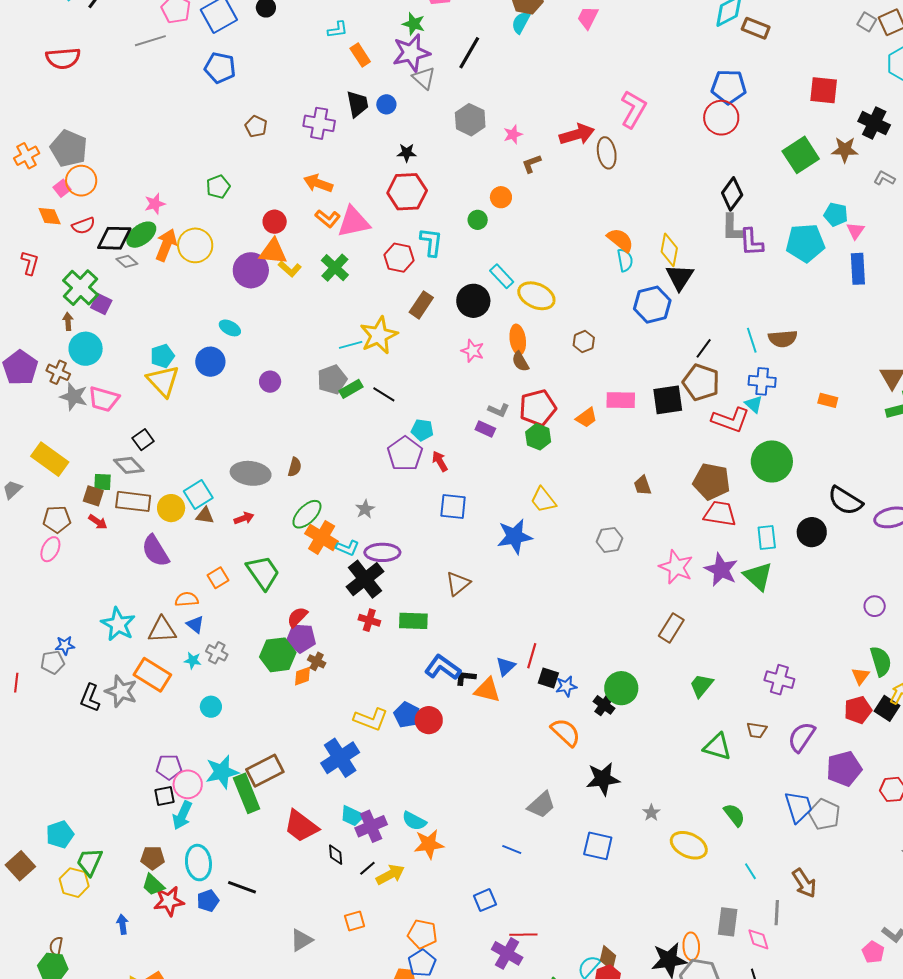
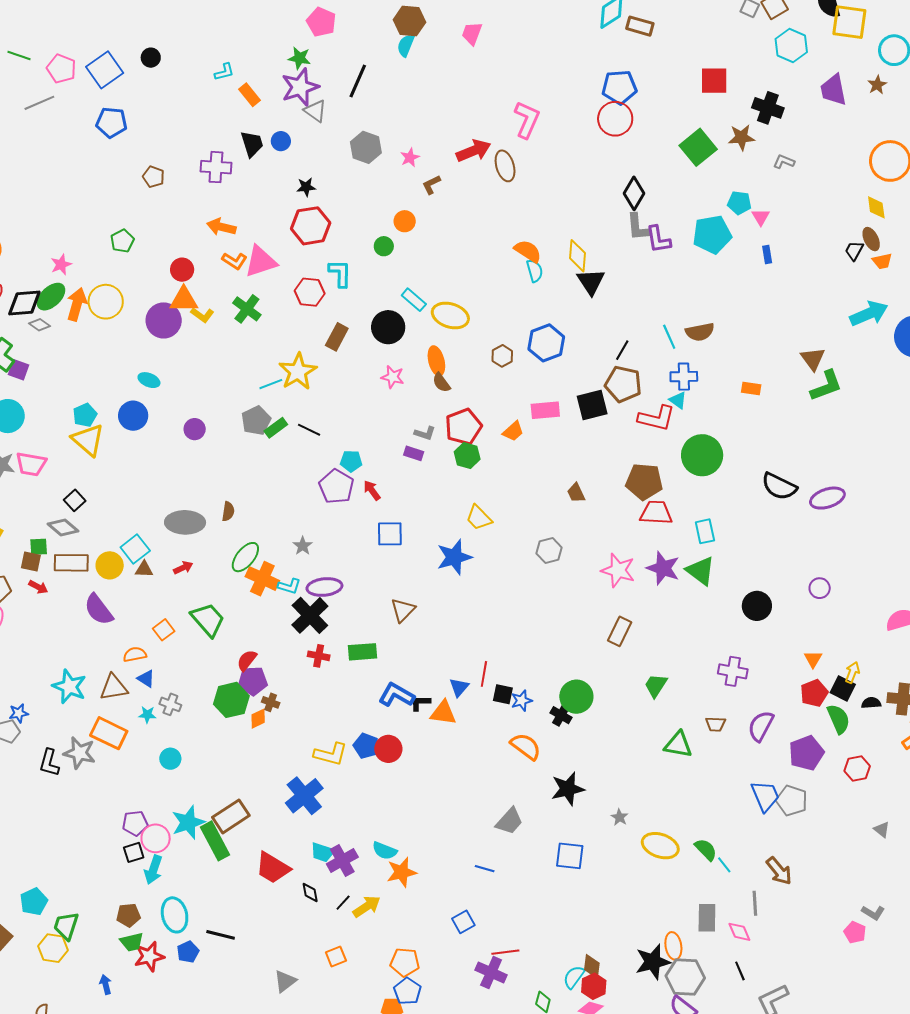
blue rectangle: (858, 269) -> (767, 255), size x0.6
blue hexagon: (652, 305) -> (546, 343), moved
black circle: (812, 532) -> (757, 606), moved
green semicircle: (881, 661) -> (839, 719), moved
green semicircle: (734, 815) -> (706, 850), moved
green trapezoid: (153, 885) -> (132, 942), turned -50

